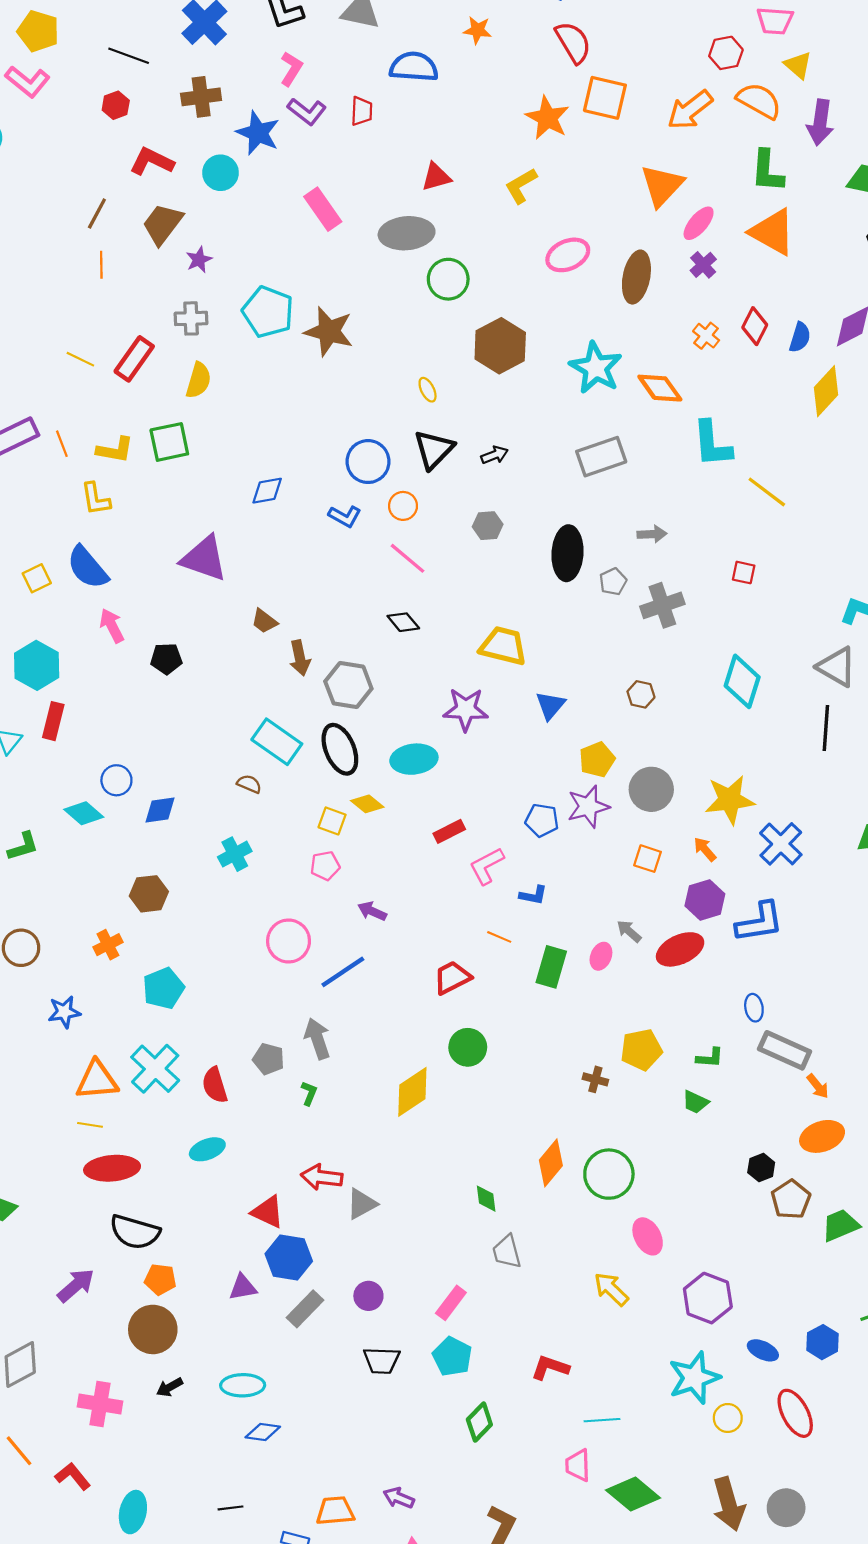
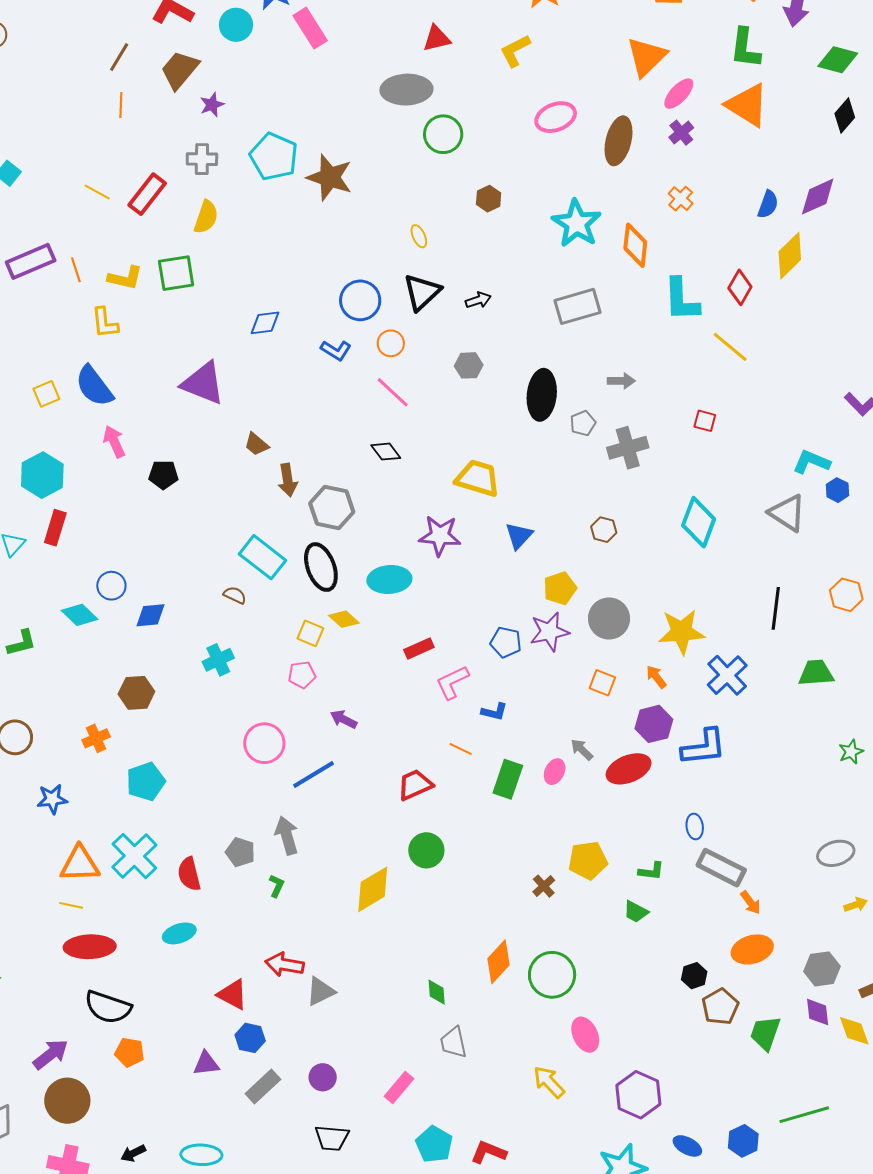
pink rectangle: (323, 209) -> (310, 28), moved
red diamond: (755, 326) -> (740, 287), moved
brown hexagon: (500, 346) -> (489, 199), size x0.5
orange diamond: (660, 388) -> (635, 245), turned 39
black line: (826, 728) -> (776, 608), moved
brown cross: (595, 1079) -> (544, 886), turned 30
green trapezoid: (840, 1225) -> (765, 1033), turned -51
blue hexagon: (289, 1258) -> (250, 1038), size x0.7
brown circle: (153, 1329) -> (67, 1101), moved
cyan pentagon: (452, 1357) -> (434, 1144), moved

